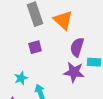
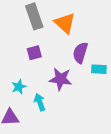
purple star: (74, 72) -> (61, 79), moved

